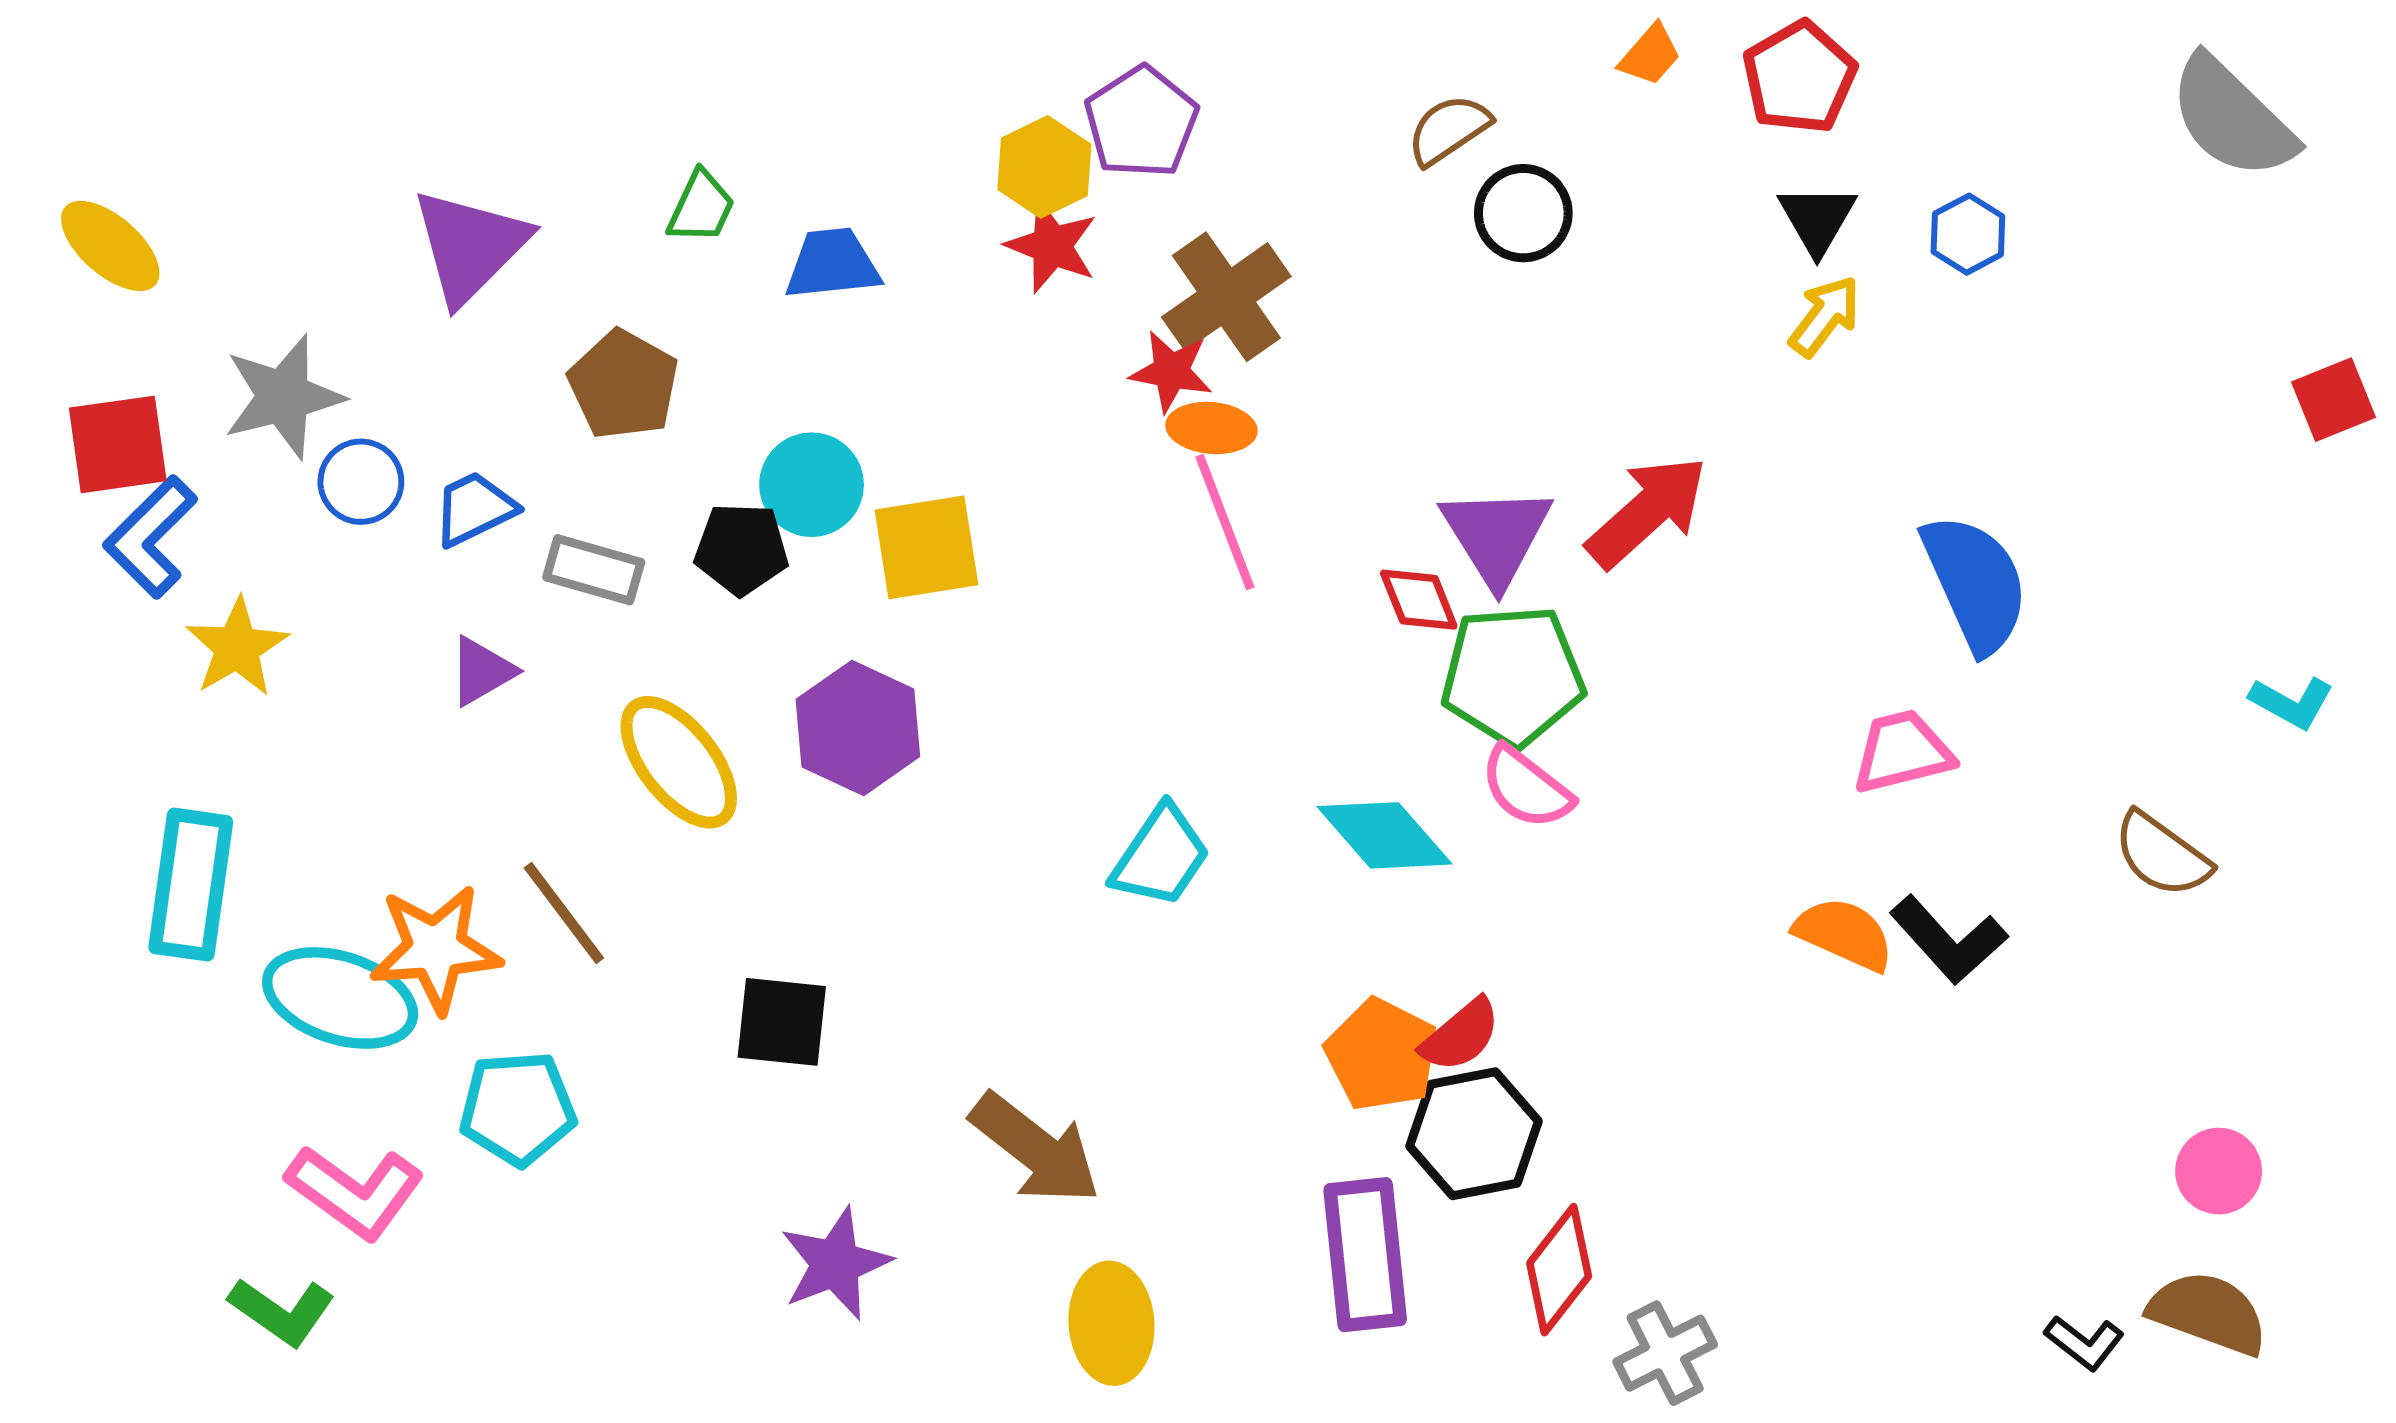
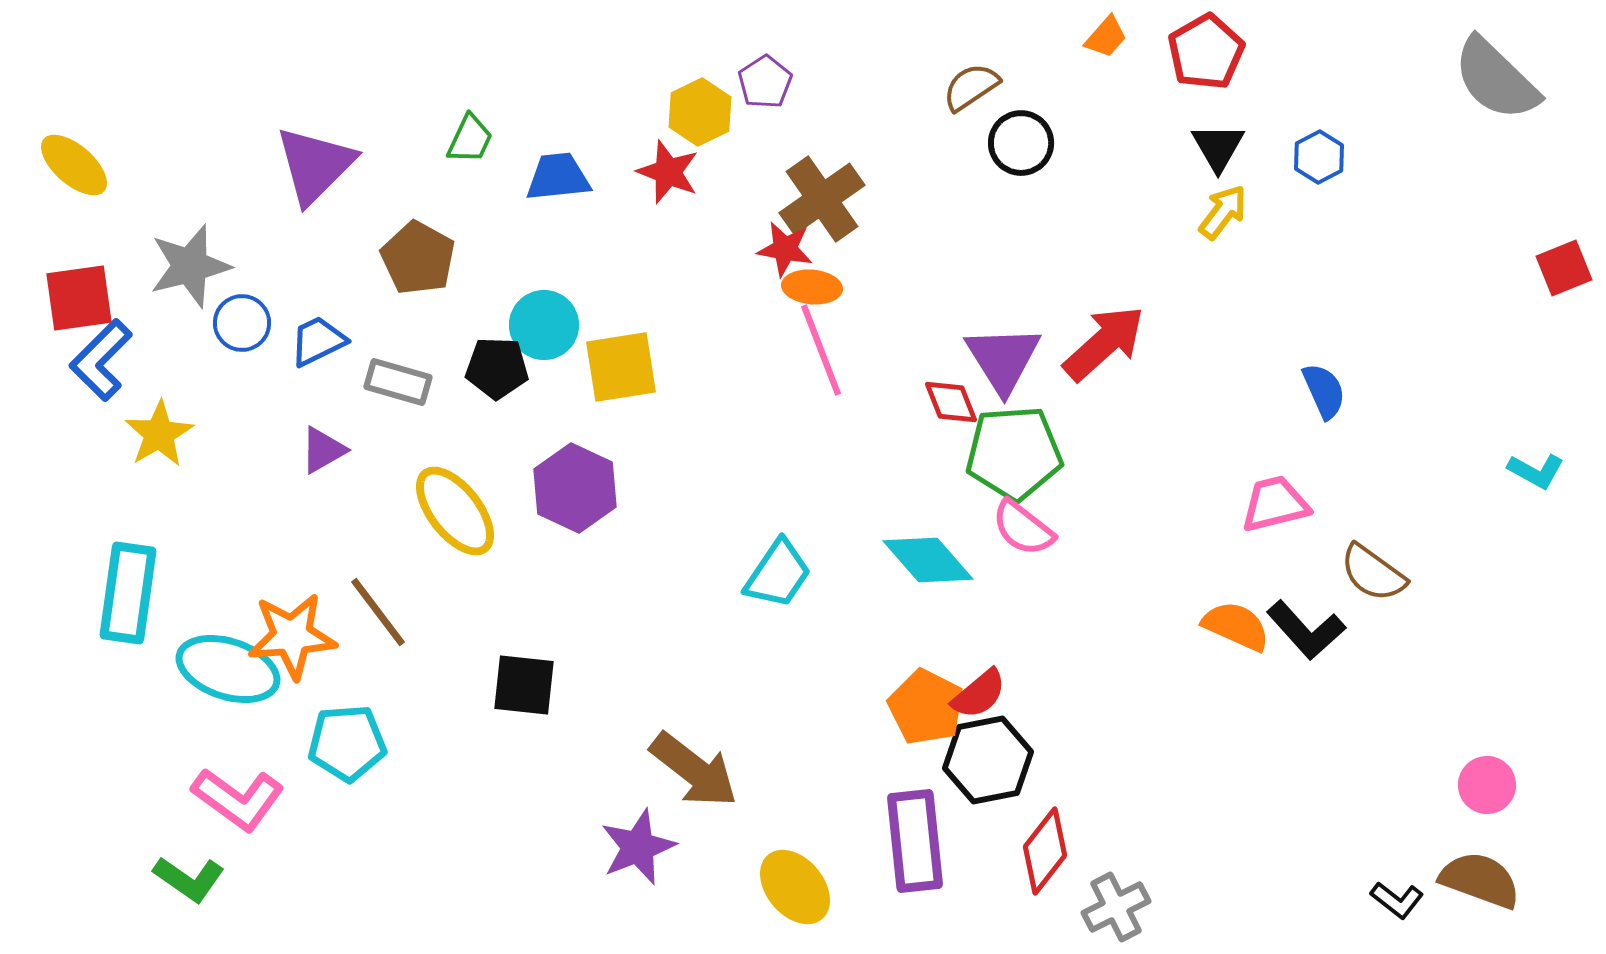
purple pentagon: (1141, 122) -> (765, 82), size x0.7
red star: (1052, 246) -> (668, 172), moved
blue semicircle: (1975, 583) -> (1324, 391), size x0.6
brown semicircle: (2162, 855) -> (1373, 573), moved
purple star: (835, 1264) -> (638, 847), moved
yellow ellipse: (1111, 1323) -> (795, 887), moved, turned -36

